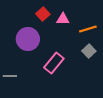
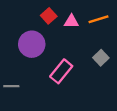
orange line: (88, 29) -> (99, 19), moved

